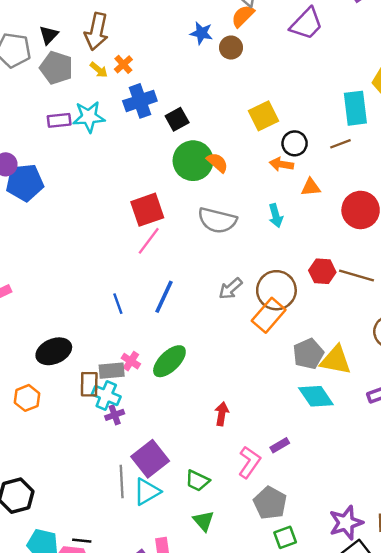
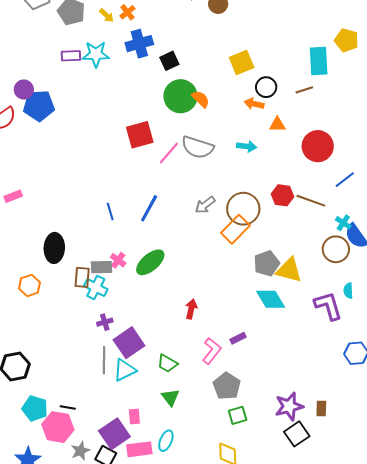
cyan arrow: (276, 216) -> (247, 146), turned -72
pink line: (149, 241) -> (169, 153), moved
black ellipse: (54, 351) -> (54, 248), turned -68
purple cross: (115, 415) -> (105, 322), moved

